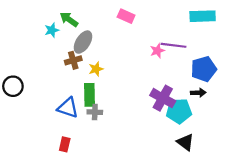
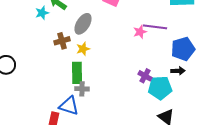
gray ellipse: (83, 42) -> (83, 24), moved
purple cross: (163, 98) -> (145, 76), size x0.6
blue triangle: (68, 108) -> (69, 106), moved

